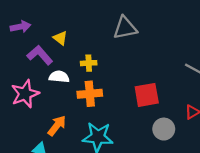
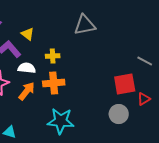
red square: (147, 95) -> (125, 84), moved
orange arrow: (57, 126) -> (27, 91), moved

